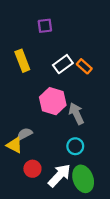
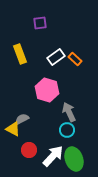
gray arrow: (76, 114) -> (69, 112), moved

